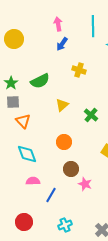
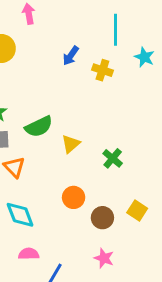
pink arrow: (58, 24) -> (29, 14), moved
yellow cross: (79, 70) -> (102, 70), moved
green semicircle: (40, 81) -> (39, 127), moved
brown circle: (71, 169) -> (102, 218), moved

